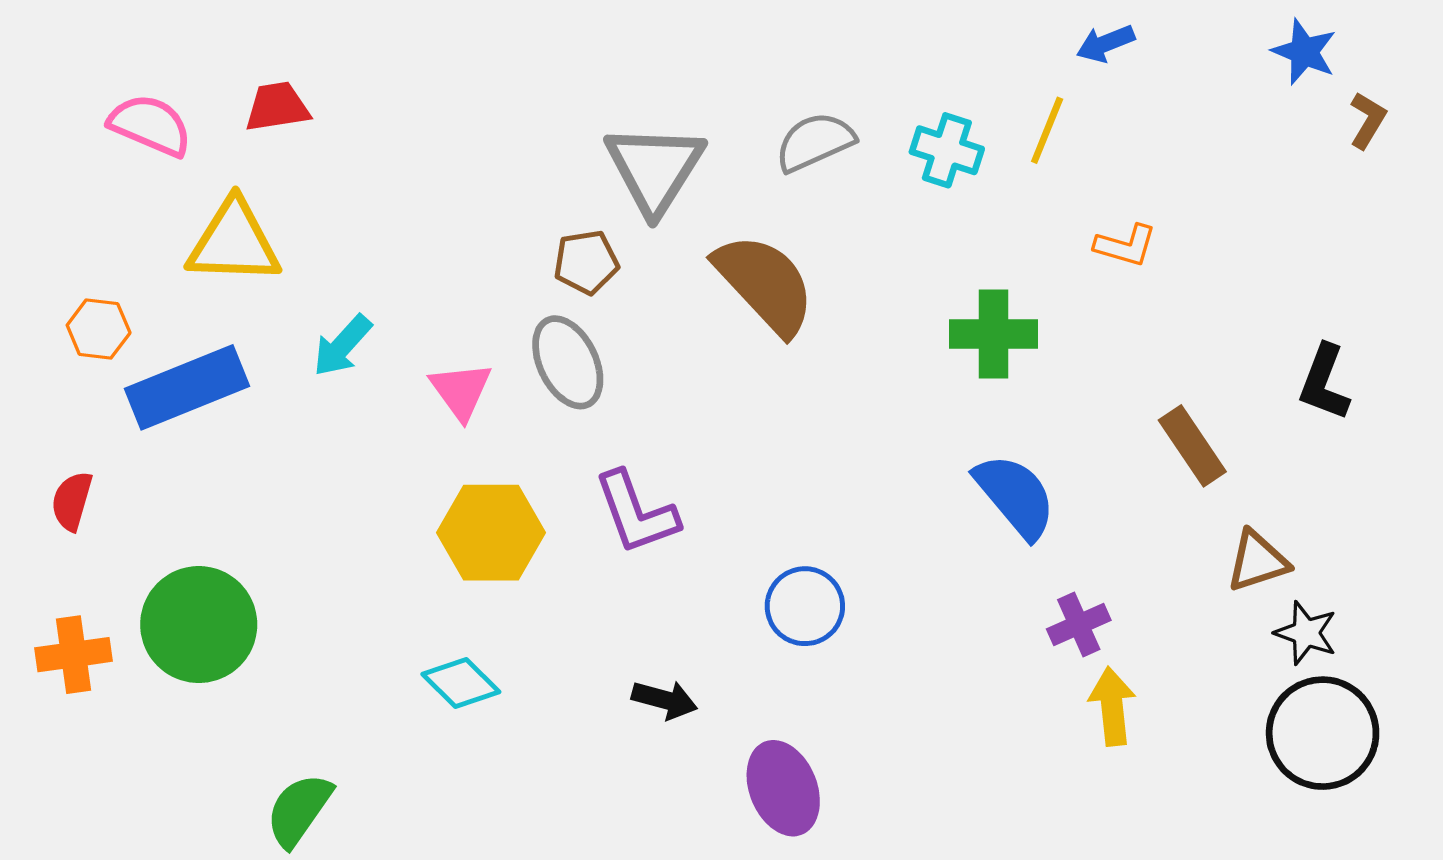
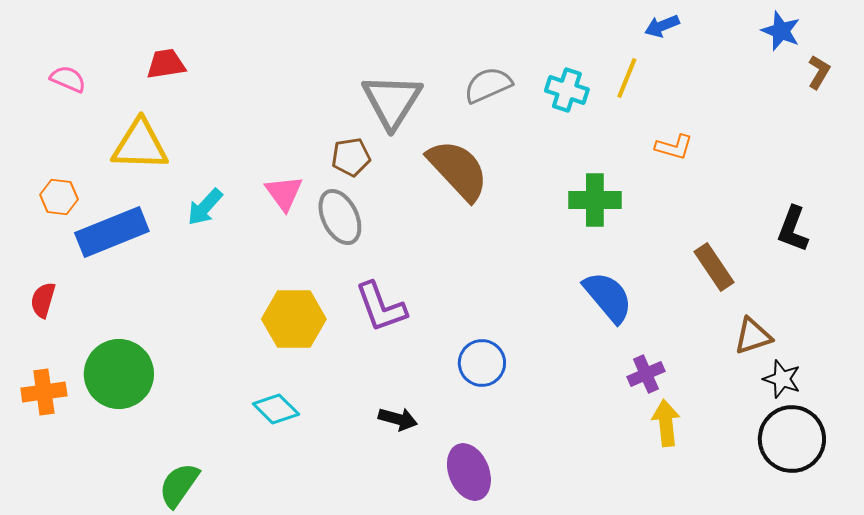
pink semicircle: (150, 125) -> (68, 79), moved, size x0.7
pink triangle: (461, 391) -> (284, 193), moved

